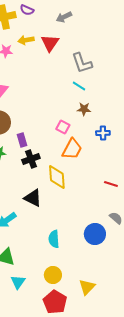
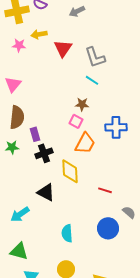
red triangle: (50, 43) -> (63, 48), moved
brown star: (84, 109) -> (82, 104), moved
blue cross: (103, 133) -> (116, 127), size x1.5
red line: (111, 184) -> (105, 190), moved

